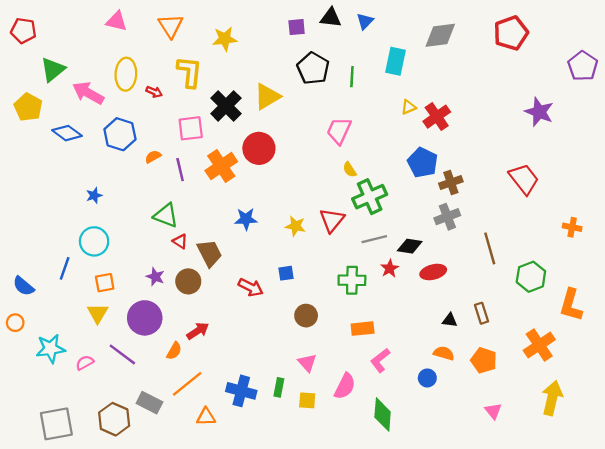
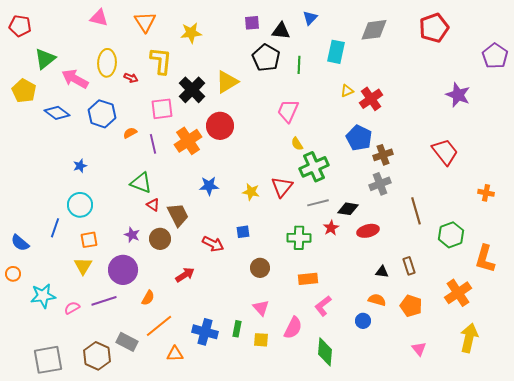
black triangle: (331, 18) -> (281, 31), moved
red arrow: (198, 331) -> (185, 275), moved
purple line: (122, 354) -> (104, 301), turned -55

